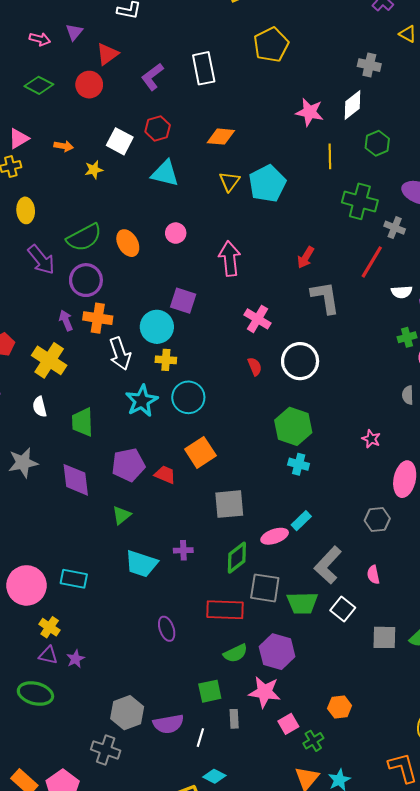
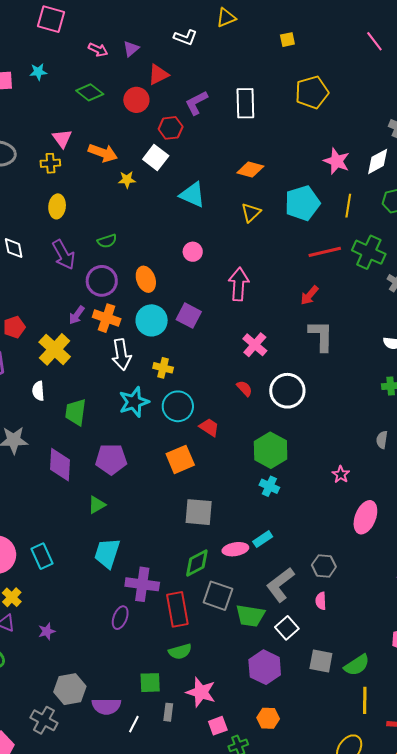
red hexagon: (158, 128) -> (171, 128), moved
pink triangle: (19, 139) -> (62, 139), turned -45
orange arrow: (64, 146) -> (103, 153), size x1.6
cyan pentagon: (267, 184) -> (302, 203), moved
green semicircle: (84, 237) -> (107, 241), size x0.6
orange ellipse: (128, 243) -> (146, 279), moved
red line: (372, 262) -> (325, 252), moved, turned 36
purple arrow: (66, 320) -> (77, 315), turned -132
cyan circle: (157, 327) -> (152, 320), moved
red semicircle: (255, 366) -> (244, 388), turned -30
red trapezoid: (165, 475) -> (209, 427), moved
gray hexagon: (377, 519) -> (324, 566), moved
purple cross: (183, 550) -> (142, 584), moved, size x1.8
cyan trapezoid: (141, 564) -> (107, 553), turned 80
cyan rectangle: (74, 579) -> (42, 556), turned 45
red rectangle: (225, 610) -> (177, 609), turned 68
purple ellipse: (167, 629) -> (120, 618), turned 30
purple hexagon: (277, 652) -> (265, 667), moved
purple star: (76, 659) -> (47, 631), moved

